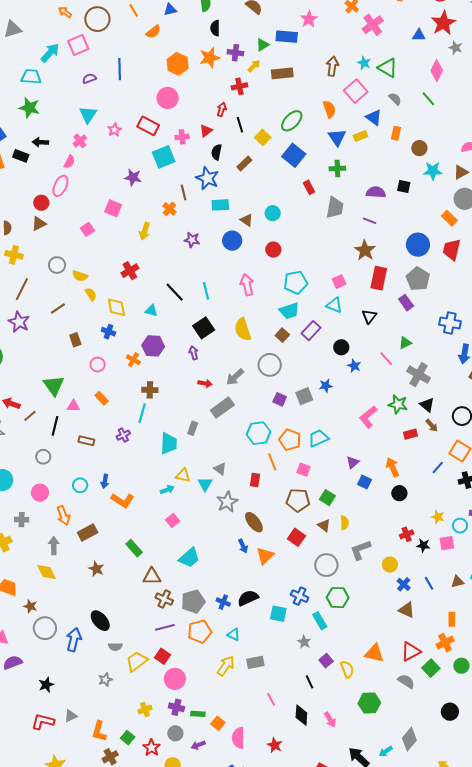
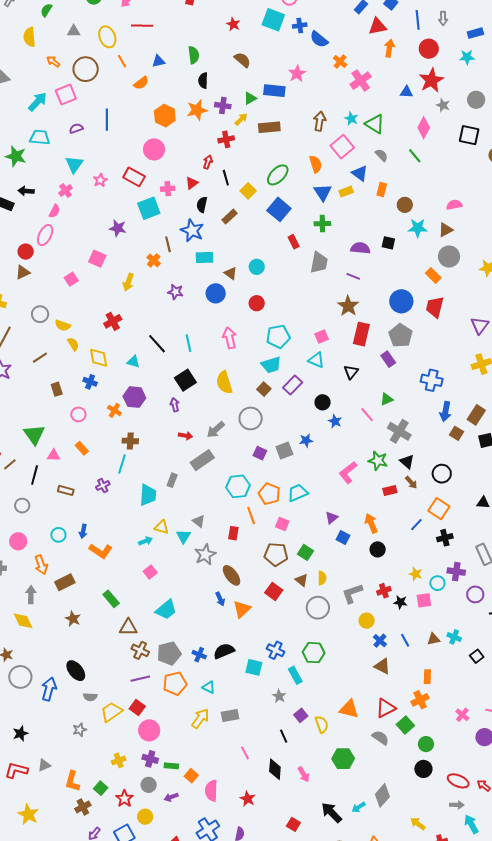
cyan trapezoid: (31, 77) -> (40, 137), moved
gray L-shape: (360, 550) -> (352, 593), moved
gray circle: (326, 565) -> (318, 608), moved
green circle: (461, 666) -> (426, 744), moved

